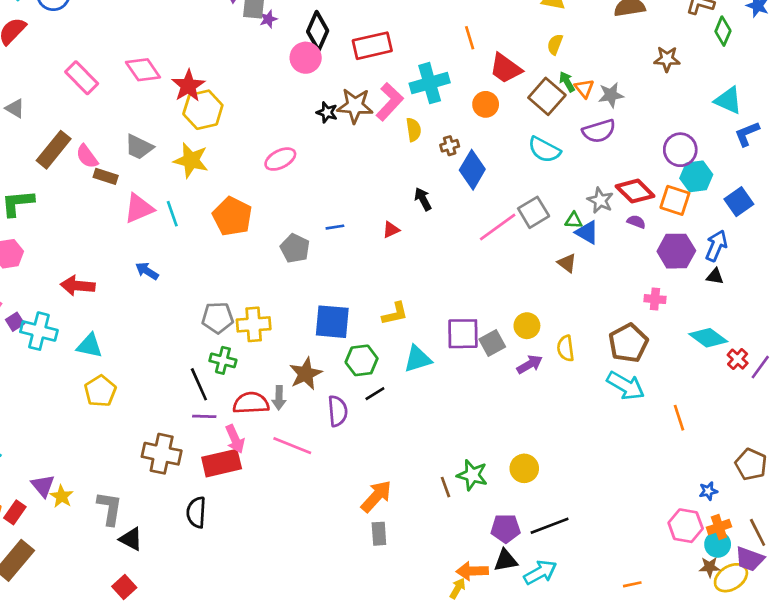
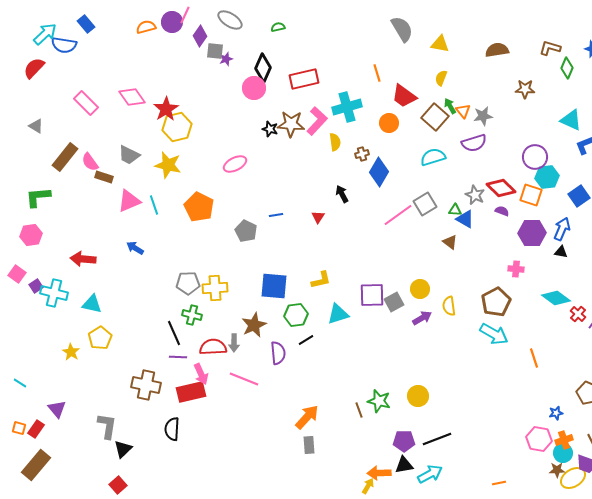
cyan semicircle: (544, 150) -> (433, 157), turned 135
red triangle: (391, 230) -> (318, 217), turned -32
yellow star: (62, 496) -> (71, 352), moved
black triangle: (131, 539) -> (123, 449), turned 48

